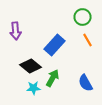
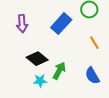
orange line: (88, 40) -> (94, 43), moved
blue rectangle: (54, 45) -> (61, 24), moved

